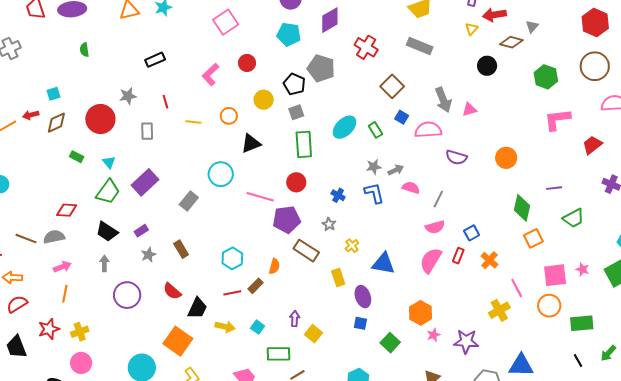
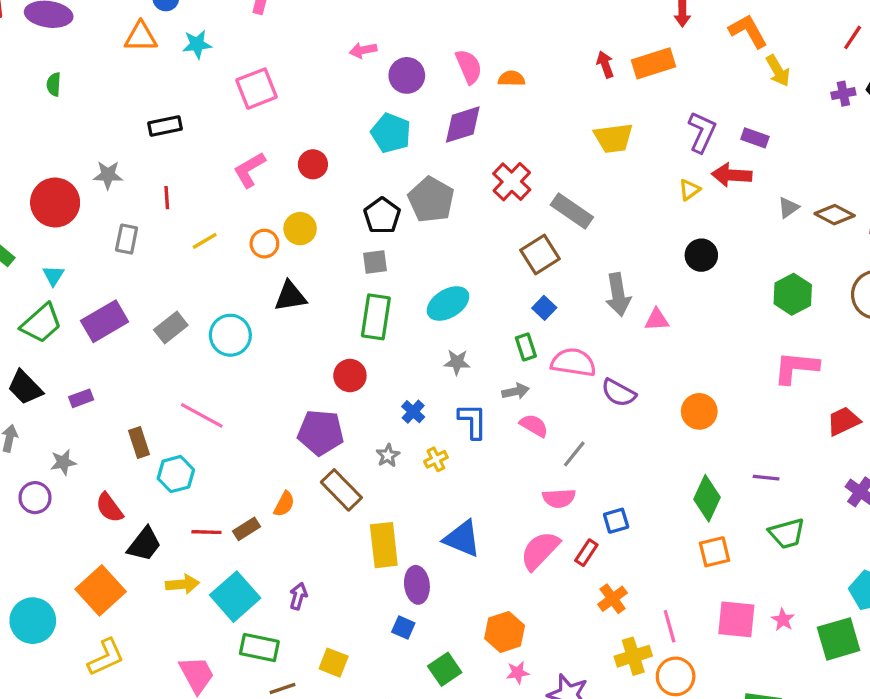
pink square: (226, 22) -> (257, 89), moved
brown diamond: (511, 42) -> (835, 215), moved
gray rectangle: (420, 46) -> (572, 211), moved
yellow circle: (264, 100) -> (300, 229), moved
yellow line: (193, 122) -> (205, 241), turned -49
green rectangle: (375, 130) -> (526, 347), moved
pink semicircle: (428, 130) -> (573, 362), moved
gray star: (374, 167) -> (457, 362), moved
pink line: (260, 197) -> (202, 415), moved
gray rectangle: (189, 201) -> (171, 328), moved
yellow cross: (352, 246) -> (436, 459), moved
gray star: (149, 255) -> (63, 462), moved
cyan hexagon: (232, 258) -> (176, 474), moved
orange cross: (490, 260) -> (613, 599), moved
yellow rectangle: (338, 277) -> (384, 545), size x1.5
purple circle: (127, 295) -> (35, 498), size x0.7
orange circle: (549, 306) -> (676, 676), moved
yellow arrow: (225, 327) -> (182, 584), turned -30
cyan square: (258, 327) -> (235, 597), size x2.0
yellow square: (314, 334) -> (334, 663), moved, turned -30

